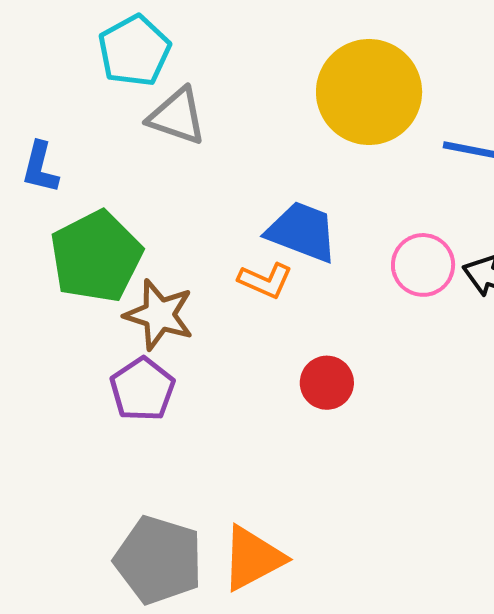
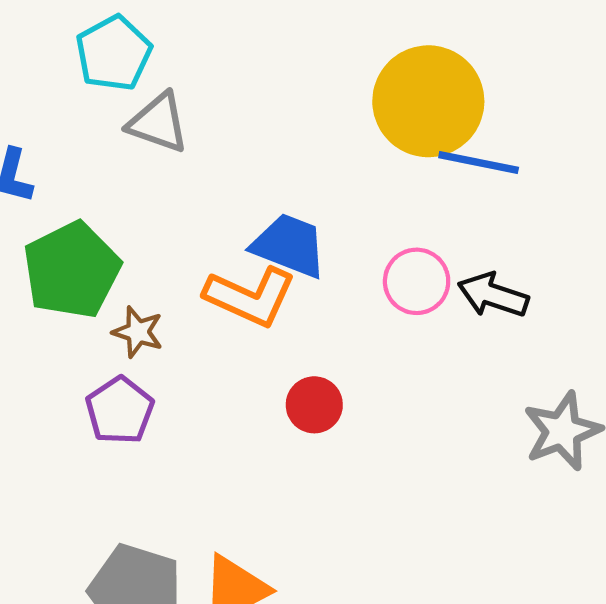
yellow circle: (369, 92) -> (428, 101), moved
orange L-shape: (265, 280) -> (250, 297), size x1.6
brown star: (159, 315) -> (138, 332), size x0.7

